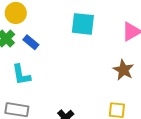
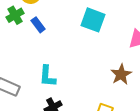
cyan L-shape: (21, 75) -> (47, 76), moved

